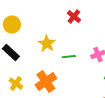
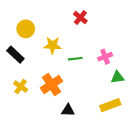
yellow circle: (12, 25) -> (26, 29), moved
yellow star: (47, 44) -> (53, 45), turned -30

